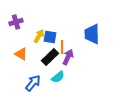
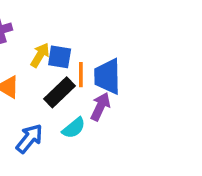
blue trapezoid: (92, 34) -> (107, 76), moved
purple arrow: (68, 57) -> (100, 107), moved

